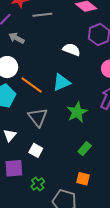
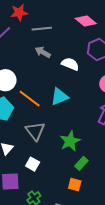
gray arrow: (17, 38) -> (43, 52), moved
green star: (77, 112) -> (70, 141), moved
orange square: (83, 179) -> (75, 185), moved

